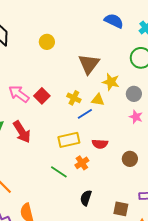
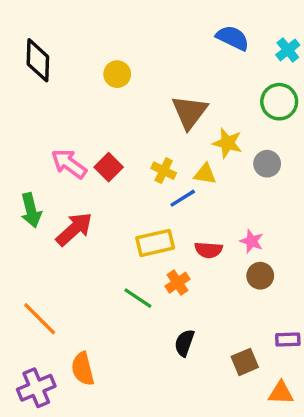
pink star: (136, 117) -> (252, 241), moved
red arrow: (22, 132) -> (74, 229), turned -100
brown square: (121, 209) -> (245, 362), turned -35

